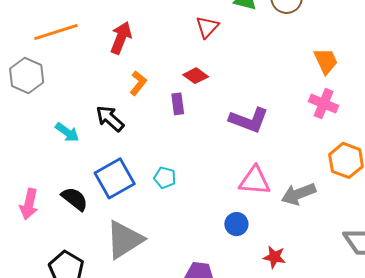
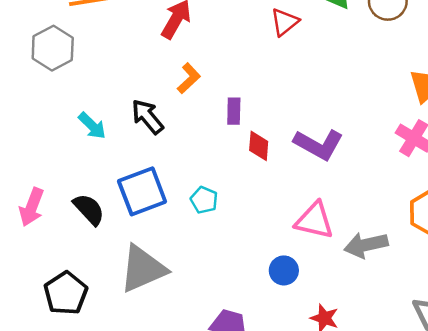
red diamond: (196, 76) -> (259, 146), moved, turned 50

